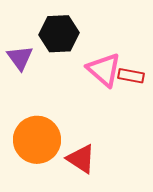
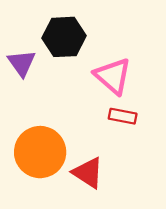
red rectangle: (131, 76) -> (123, 116), moved

